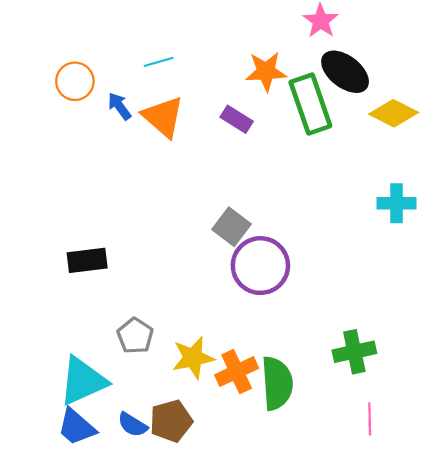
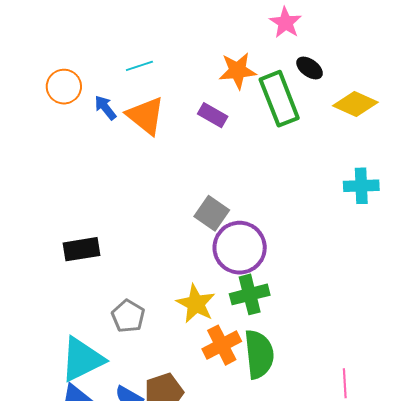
black ellipse: (345, 72) -> (310, 68), size x0.6
green cross: (354, 352) -> (250, 294), moved
yellow star: (193, 358) -> (196, 304), moved, turned -30

